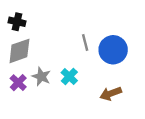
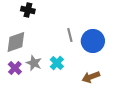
black cross: (17, 22) -> (28, 10), moved

